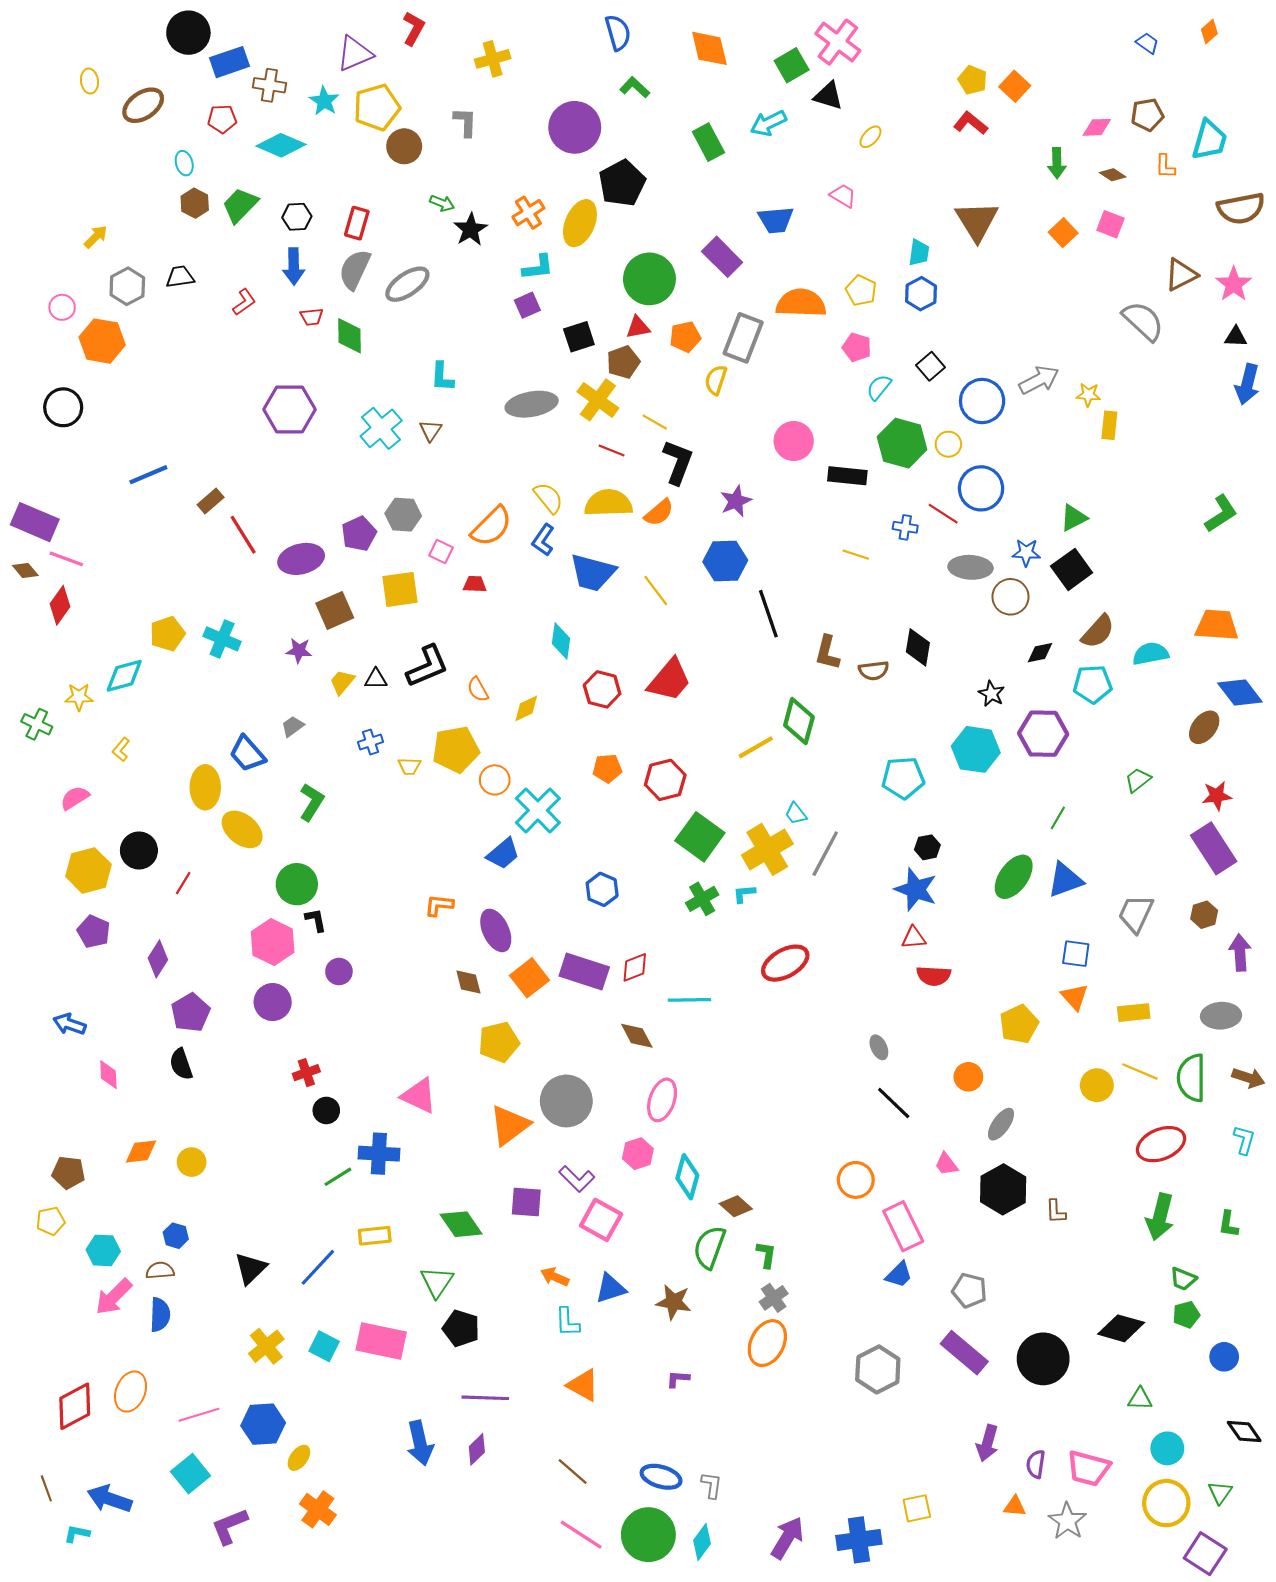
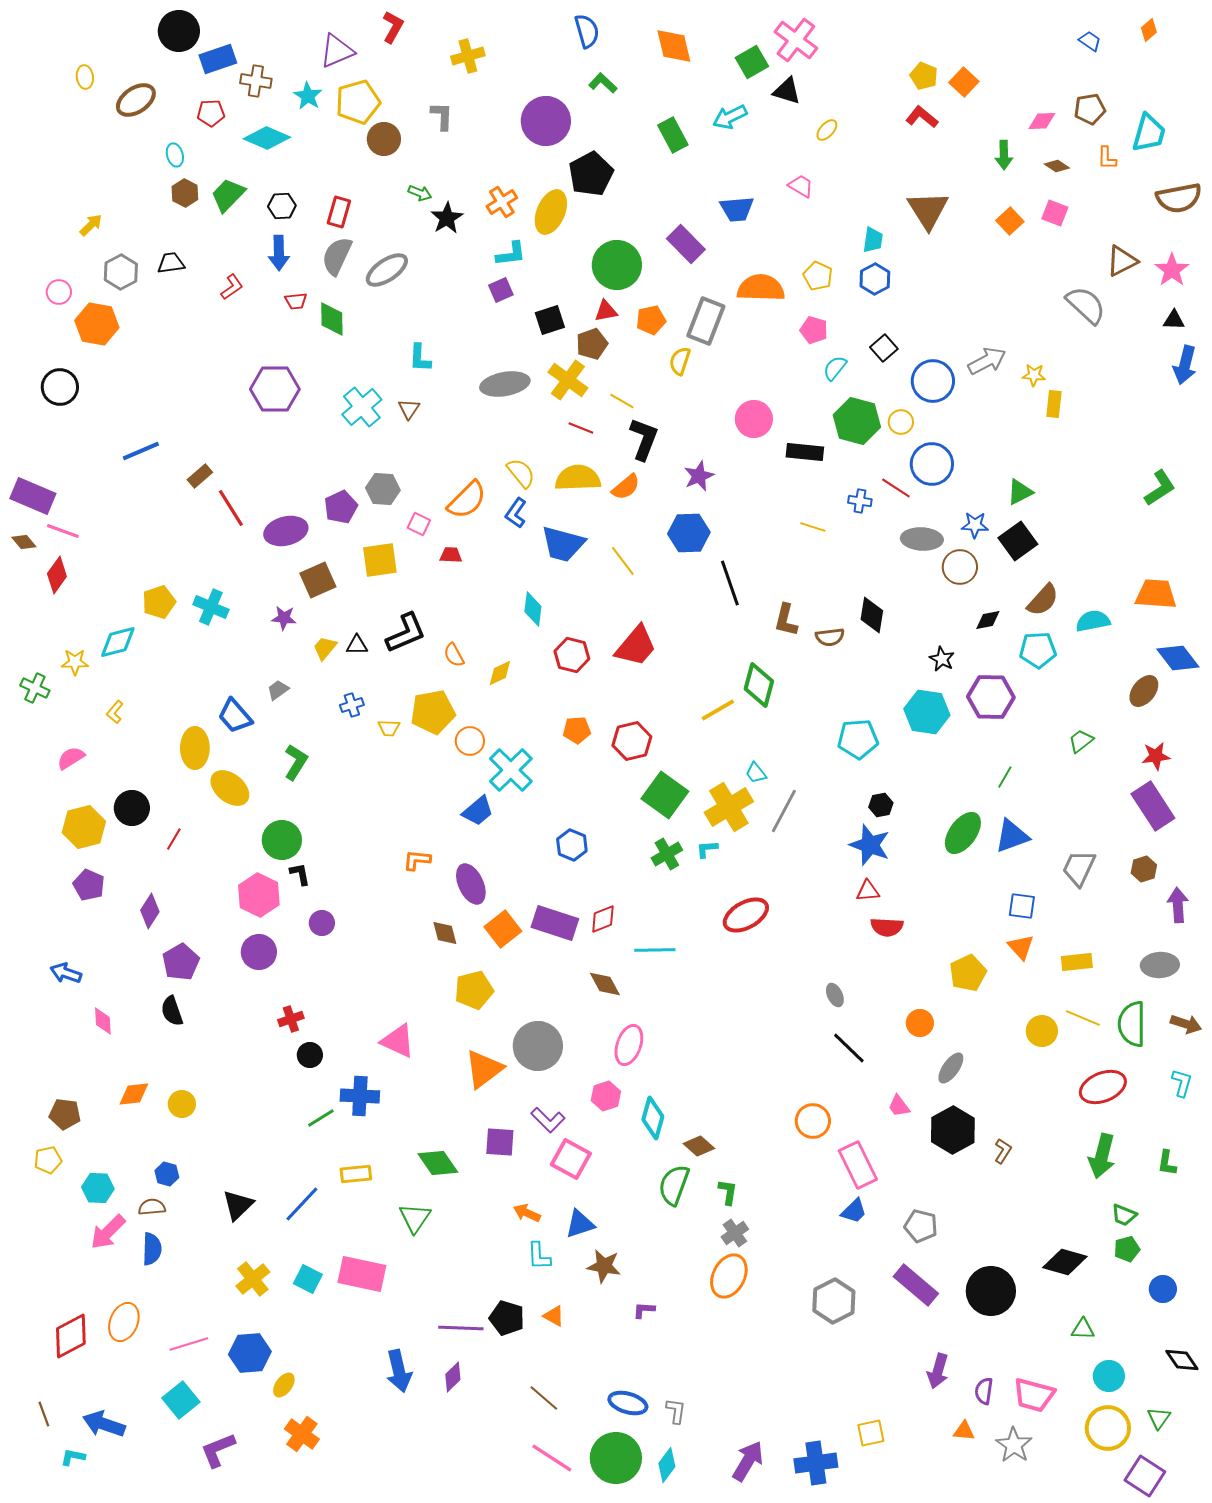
brown L-shape: (1056, 1212) -> (1003, 1151), turned -145
brown star: (674, 1302) -> (604, 1266), moved
black pentagon: (461, 1328) -> (507, 1318), moved
orange triangle: (583, 1385) -> (554, 1316), size x0.7

